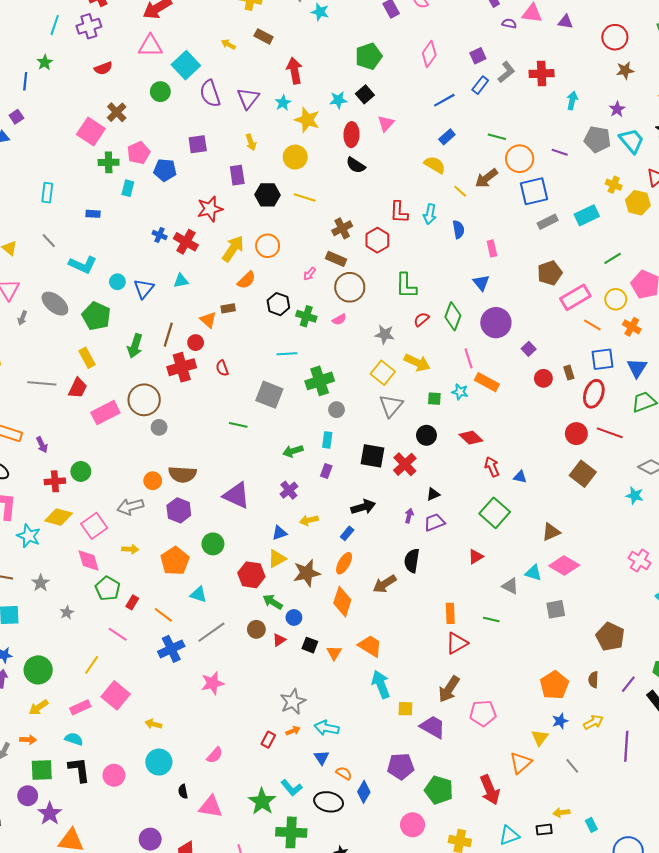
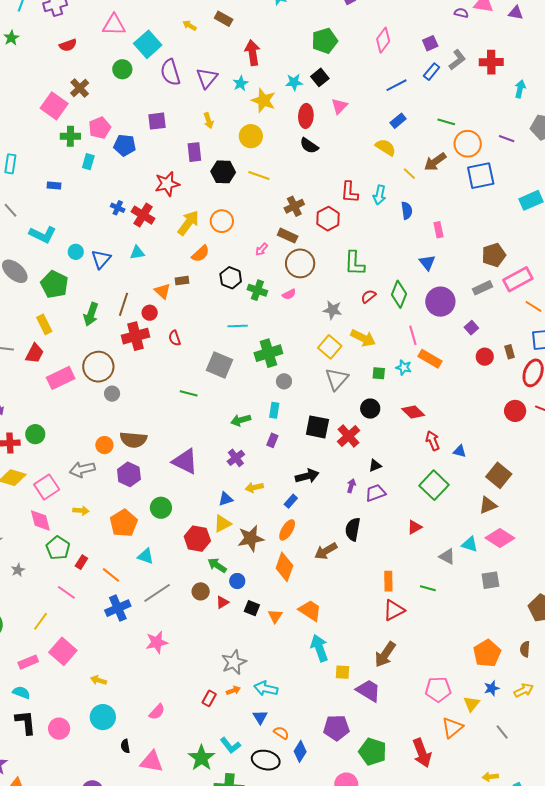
gray rectangle: (548, 222) -> (482, 288), moved
brown square: (583, 474) -> (499, 475), moved
pink pentagon: (483, 713) -> (438, 689), moved

